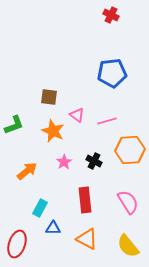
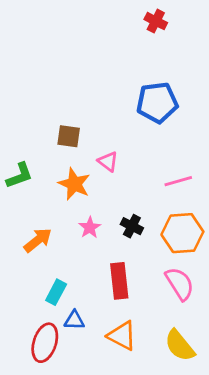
pink line: (107, 121) -> (178, 181), moved
orange hexagon: (130, 150) -> (182, 233), moved
red ellipse: (17, 244) -> (45, 343), moved

